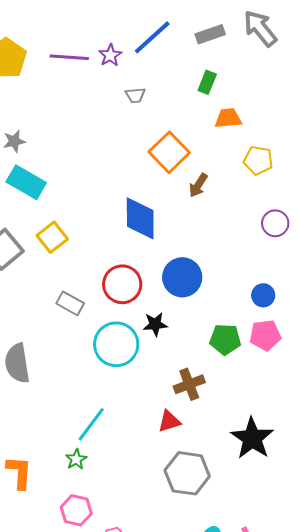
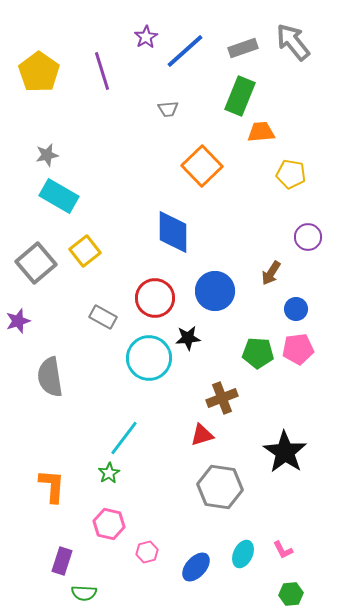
purple star: (110, 55) -> (146, 37), moved
purple line: (69, 57) -> (102, 71), turned 69
green rectangle: (207, 82) -> (240, 96), size x1.6
brown arrow: (198, 185) -> (271, 273), moved

